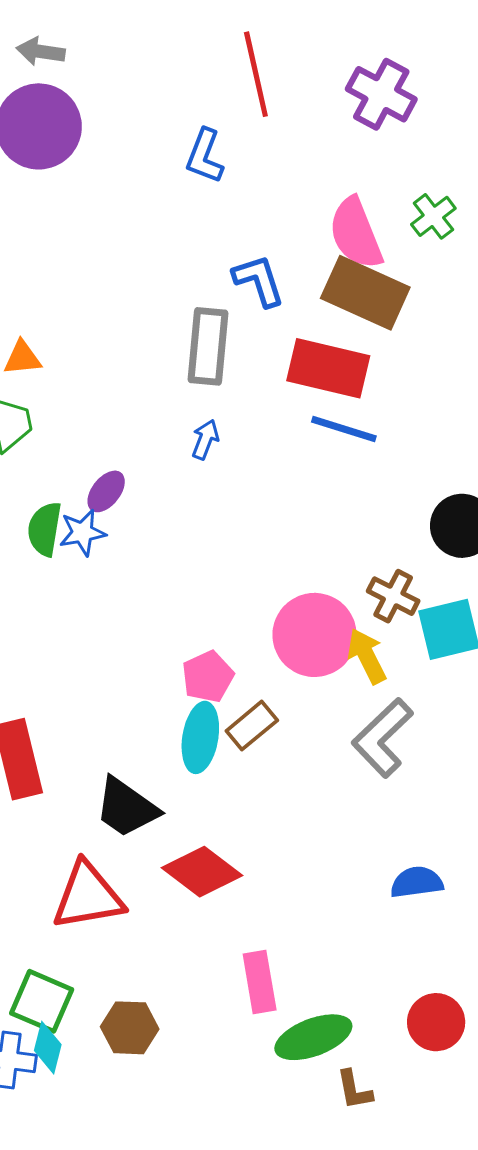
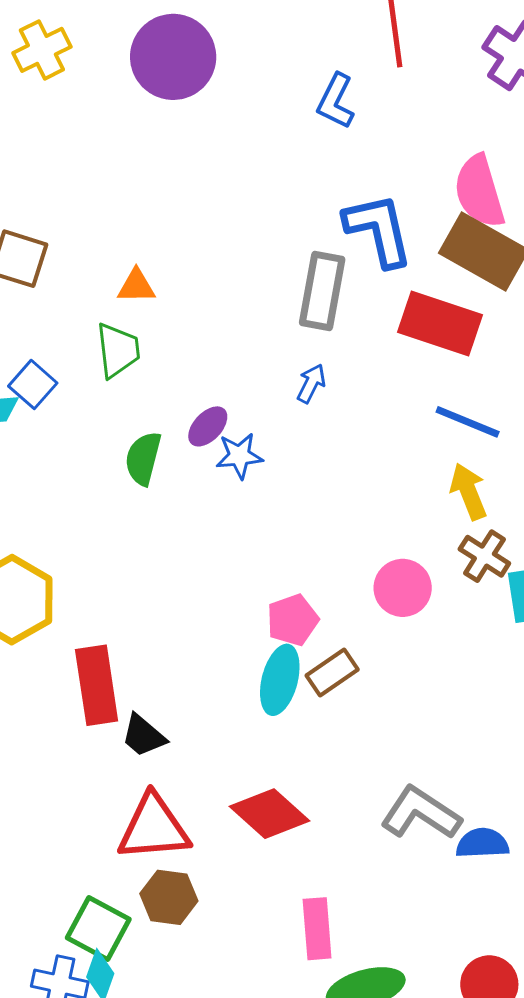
blue L-shape: (259, 280) -> (379, 230), size x1.4
blue line: (344, 429) -> (468, 422), moved
blue star: (82, 533) -> (239, 456), moved
pink circle: (315, 635) -> (403, 588), size x0.7
yellow arrow: (367, 656) -> (469, 492), moved
gray L-shape: (382, 738) -> (421, 813), moved, turned 72
black trapezoid: (126, 808) -> (143, 736), moved, size x0.7
brown hexagon: (130, 1028) -> (169, 897), moved

